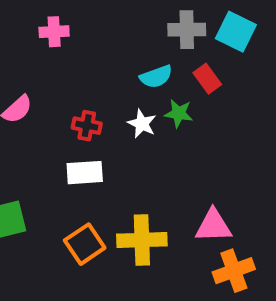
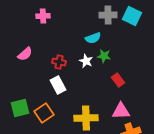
red rectangle: (207, 79) -> (118, 80), moved
white rectangle: (85, 173) -> (58, 85), turned 66
orange square: (85, 244) -> (44, 113), moved

